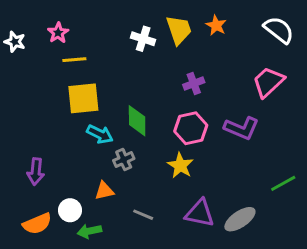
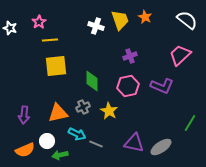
cyan arrow: (100, 134) -> (77, 134), moved
yellow star: (180, 166) -> (109, 111), moved
green line: (283, 183) -> (190, 123), turned -30
orange triangle: (104, 191) -> (58, 113), moved, size x1.5

